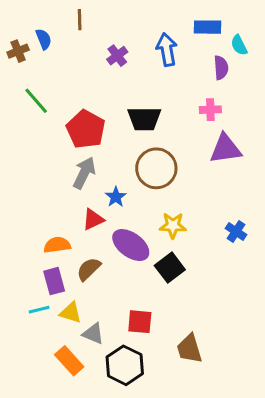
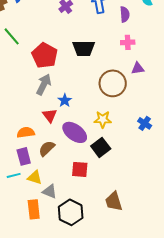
purple semicircle: (221, 68) -> (125, 14), moved
purple triangle: (225, 149) -> (138, 68), size x0.6
brown circle: (156, 168) -> (113, 83), moved
red triangle: (93, 219) -> (50, 115), turned -42
red square: (140, 322) -> (80, 169), moved
orange rectangle: (69, 361) -> (34, 209), turned 36

